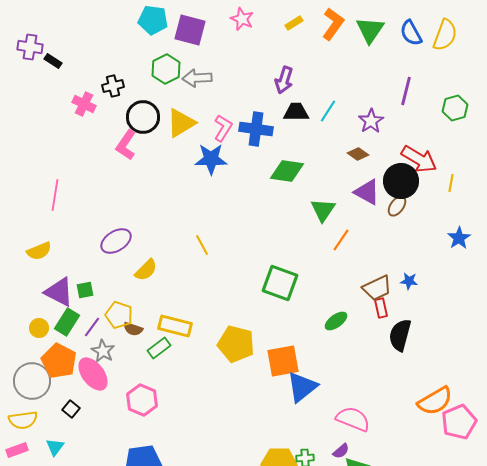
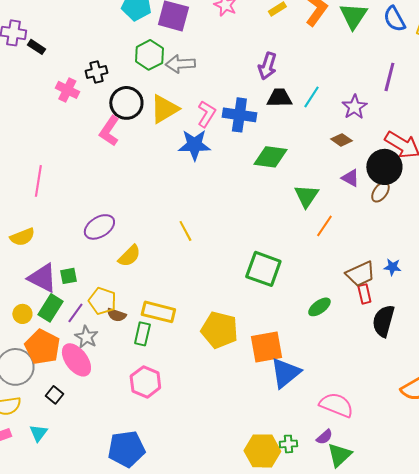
purple triangle: (367, 192) -> (350, 178), size x0.7
green rectangle: (159, 348) -> (142, 334), turned -40
pink hexagon: (142, 400) -> (145, 382), moved

